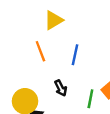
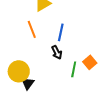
black arrow: (61, 88) -> (57, 52), moved

